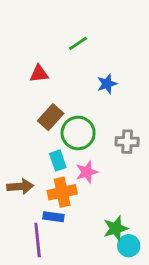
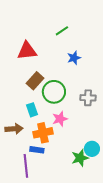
green line: (78, 43) -> (62, 31), moved
red triangle: (39, 74) -> (27, 51), size x1.5
cyan rectangle: (58, 160) -> (32, 110), moved
cyan circle: (129, 246) -> (92, 149), moved

